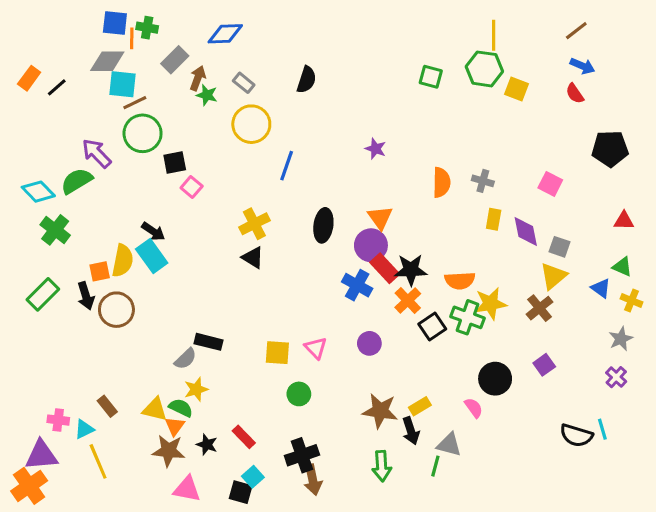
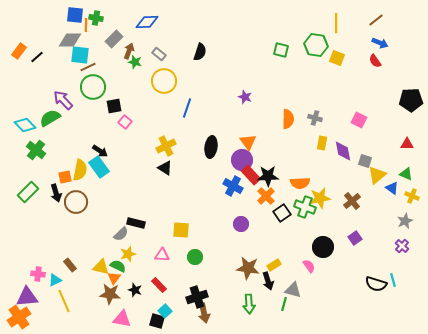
yellow line: (494, 35) -> (336, 23), moved
black pentagon: (610, 149) -> (411, 100), moved
yellow triangle: (553, 276) -> (377, 175), moved
pink triangle: (316, 348) -> (162, 255), moved, turned -42

